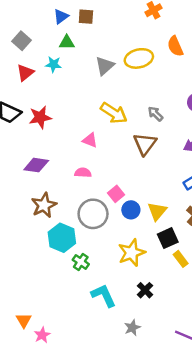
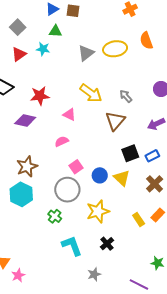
red star: (40, 117) -> (40, 96), moved
purple diamond: (36, 165) -> (25, 120), moved
pink semicircle: (83, 173) -> (62, 141), turned -32
pink square: (116, 194) -> (76, 167), moved
yellow triangle: (157, 211) -> (122, 178), turned -30
gray circle: (93, 214) -> (67, 190), moved
cyan hexagon: (62, 238) -> (21, 194), moved
black square: (168, 238) -> (130, 153), moved

